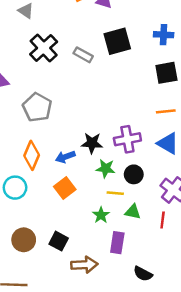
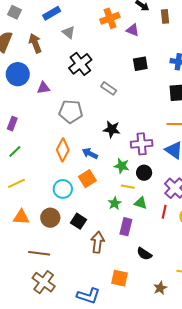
black square: (117, 41) -> (140, 64), size x0.7
gray rectangle: (83, 55) -> (109, 88), moved
gray pentagon: (37, 107) -> (71, 111), turned -30
black star: (92, 143) -> (112, 129), moved
blue arrow: (65, 157) -> (90, 154), turned 42
cyan circle: (15, 188) -> (63, 189), moved
brown arrow: (84, 265) -> (98, 242), turned -85

